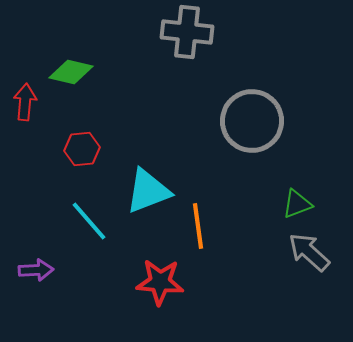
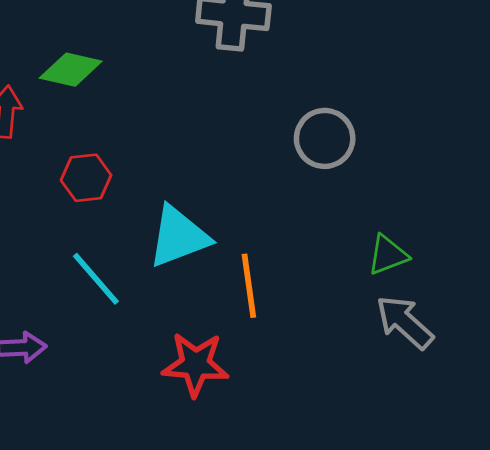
gray circle: (252, 121) -> (325, 138), size x0.7

